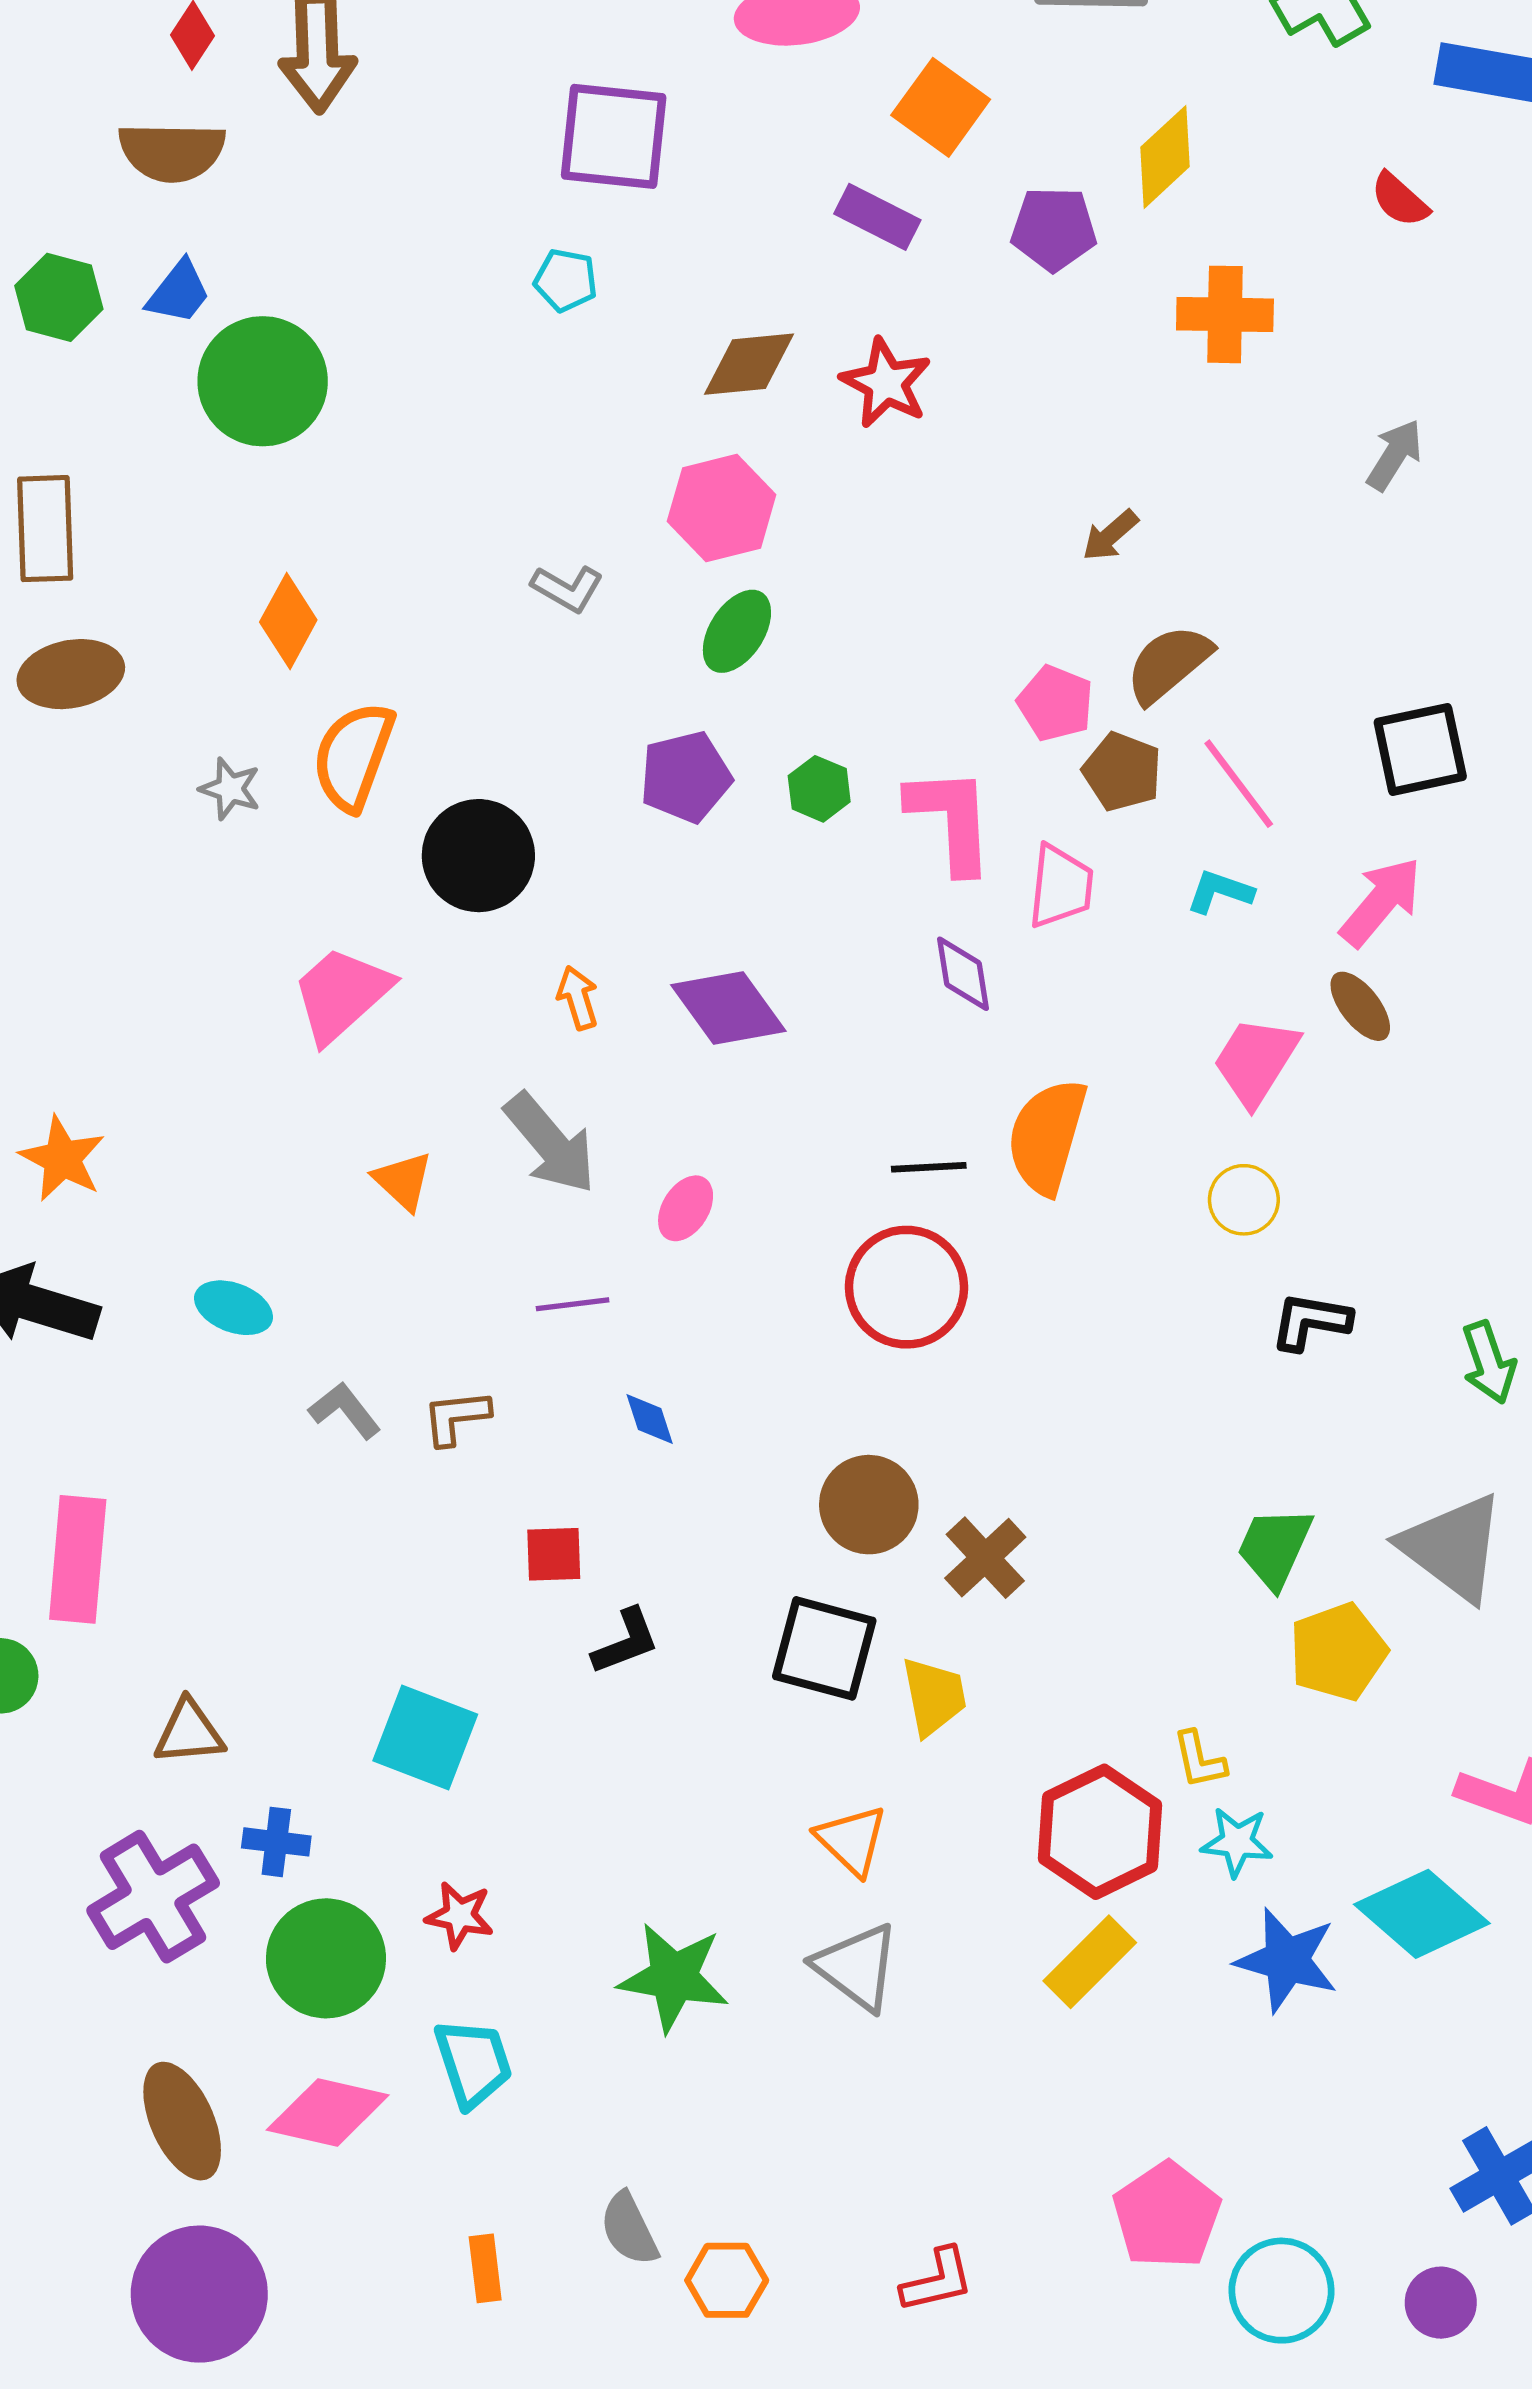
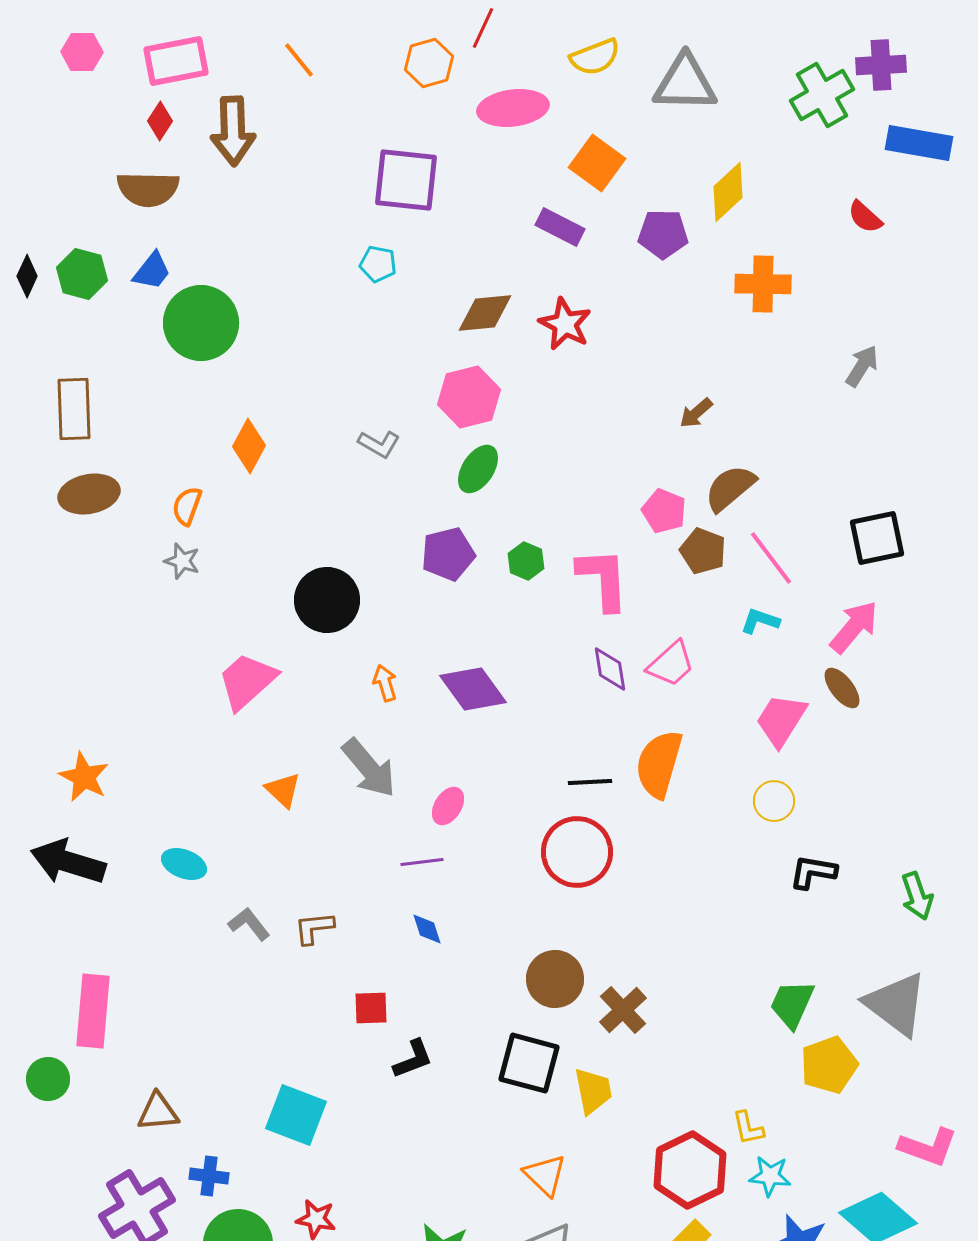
orange diamond: (288, 621) -> (249, 446), moved
orange semicircle: (353, 756) -> (187, 506), moved, size x0.6
pink trapezoid: (1061, 886) -> (671, 664), moved, turned 42
purple line: (573, 1304) -> (422, 862), moved

